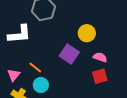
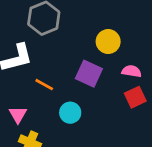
orange line: (35, 68) -> (44, 85), moved
cyan circle: (41, 85) -> (70, 113), moved

